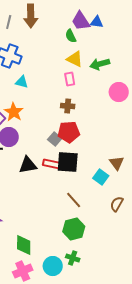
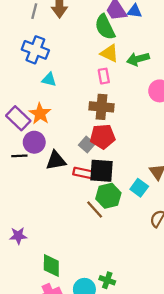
green semicircle: (71, 36) -> (105, 27), size x1.6
brown cross: (68, 106) -> (102, 107), size x1.5
black triangle: (28, 165) -> (56, 160), moved
brown line: (74, 200) -> (95, 210), moved
green hexagon: (74, 229) -> (108, 196), moved

